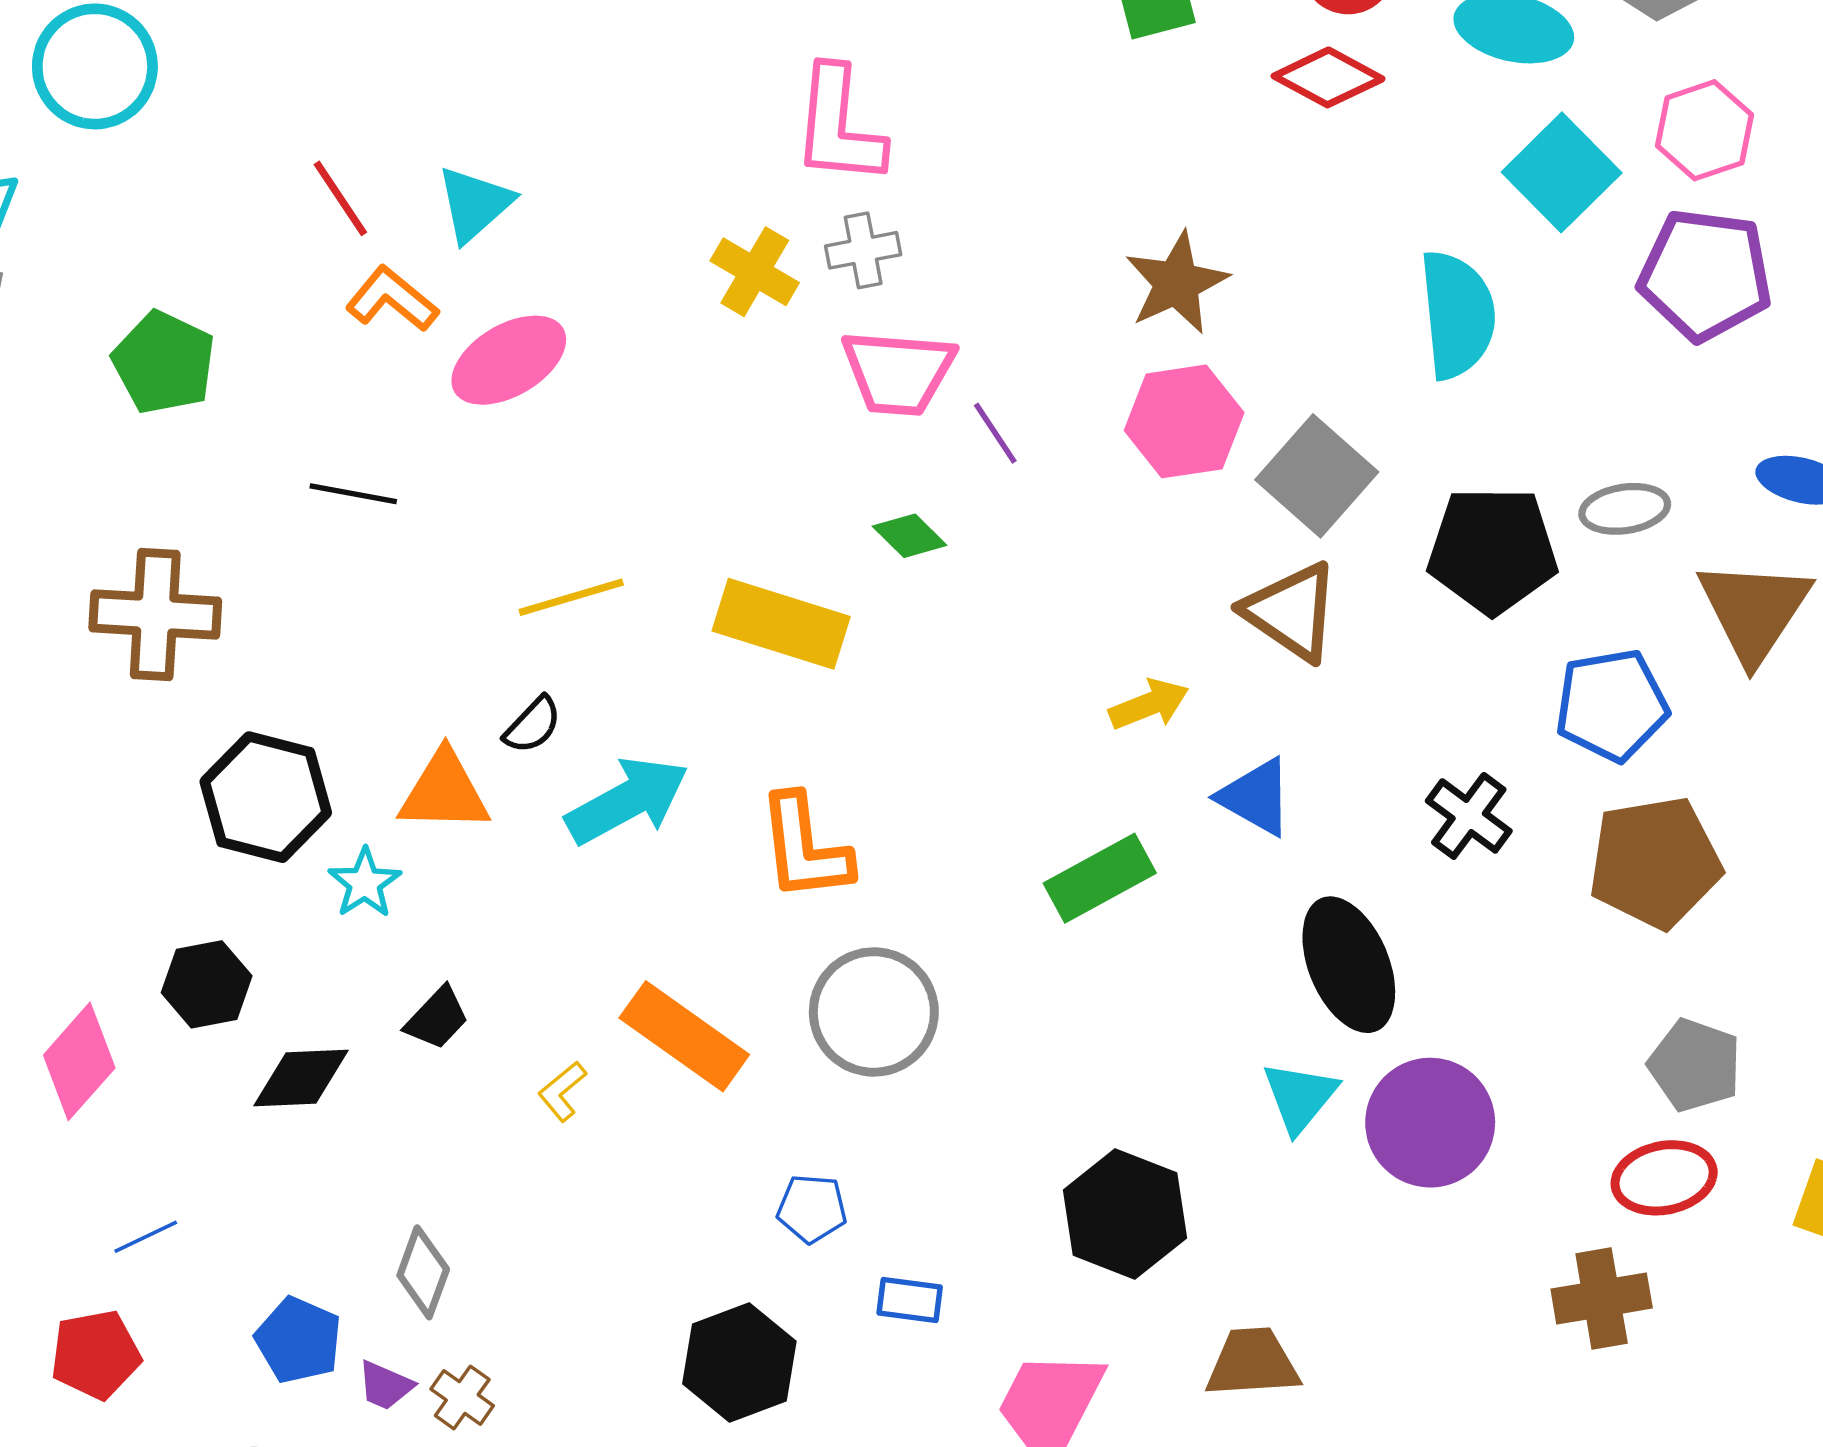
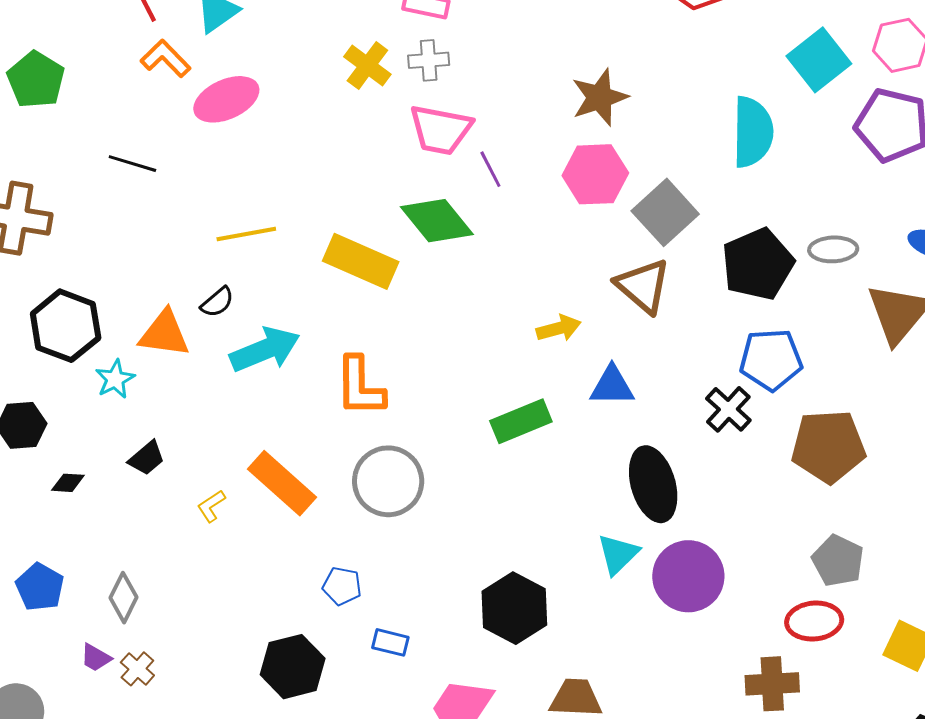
green diamond: (910, 536) -> (437, 221), size x1.8
black pentagon: (1493, 550) -> (758, 264), turned -30
blue pentagon: (1612, 705) -> (771, 360), moved
blue triangle: (1256, 797) -> (612, 386), turned -36
black diamond: (301, 1078) -> (68, 483), size x0.6
blue pentagon: (299, 1340) -> (40, 587), moved

